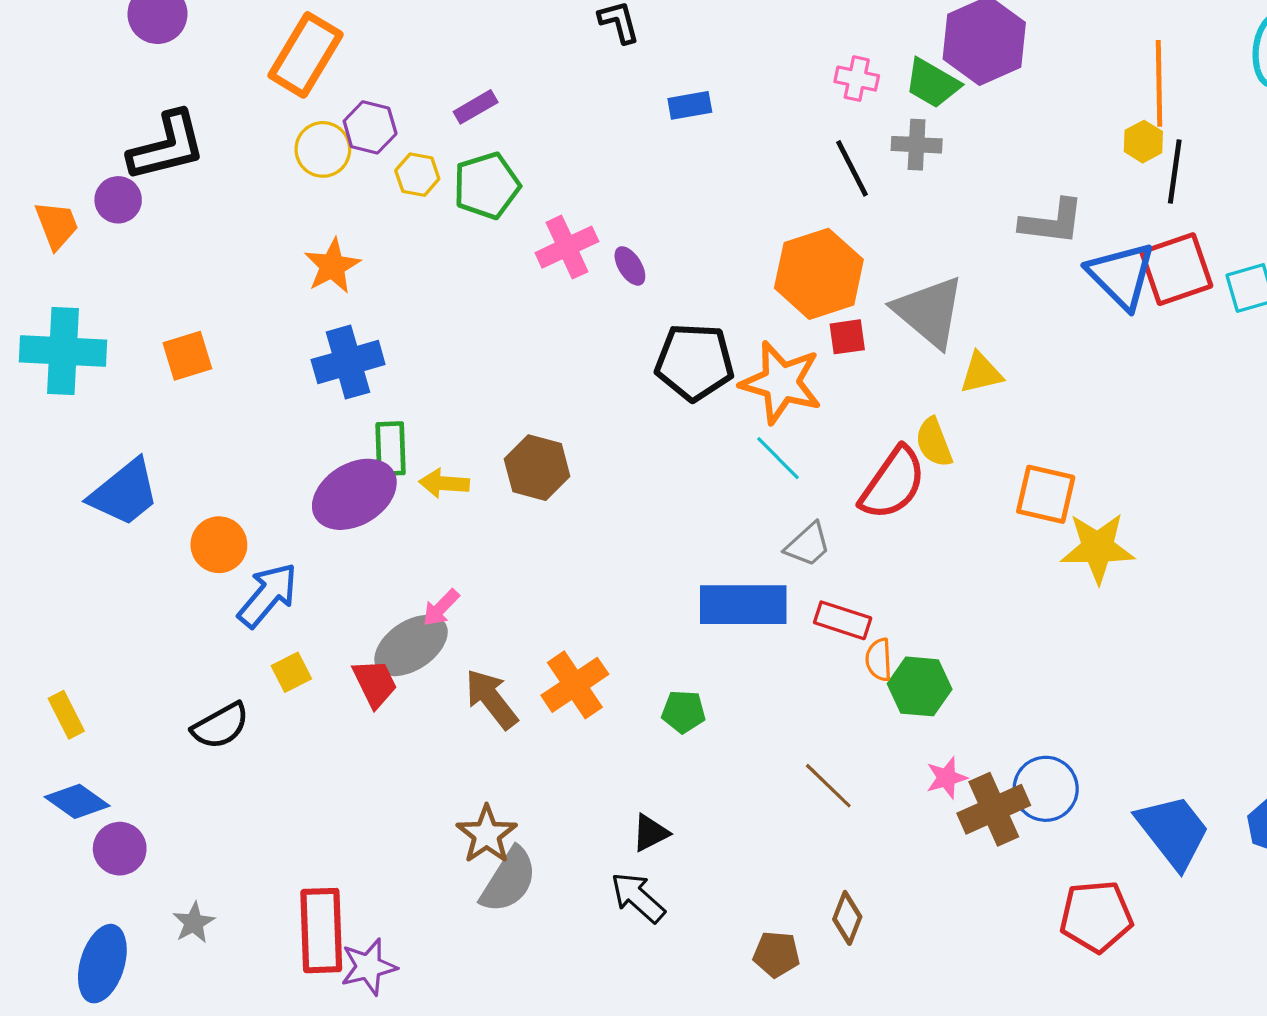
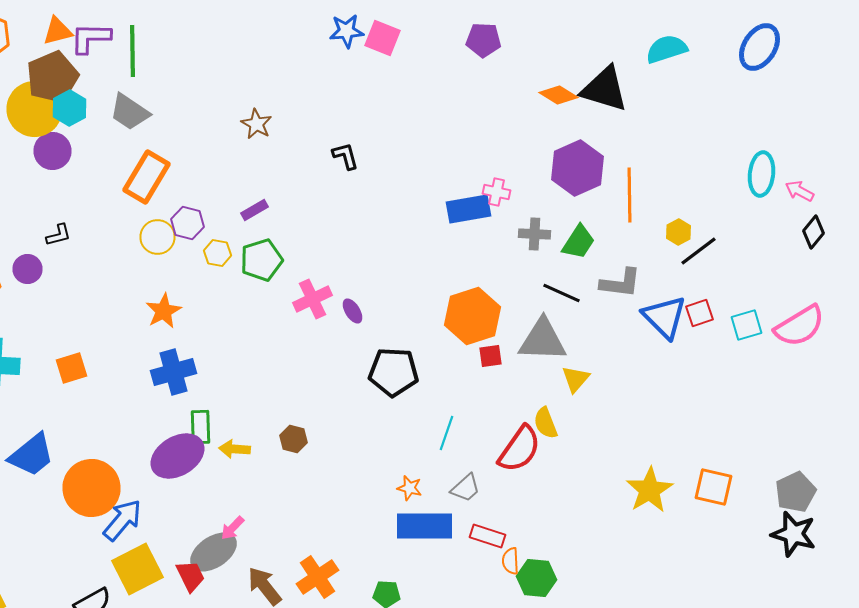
green trapezoid: (932, 83) -> (578, 242), moved, turned -87
orange line: (1159, 83) -> (630, 195), moved
blue rectangle: (690, 105) -> (468, 209), moved, size x1.6
black L-shape: (167, 146) -> (58, 235), size x0.5
black line: (852, 168) -> (562, 293), moved, turned -39
black line: (1175, 171) -> (698, 251), turned 45
red square: (1176, 269) -> (700, 313), size x0.6
gray triangle: (929, 312) -> (542, 340), turned -38
yellow triangle: (981, 373) -> (576, 379), turned -36
orange star: (781, 383) -> (410, 488), moved, size x0.5
cyan line: (778, 458) -> (446, 433), turned 64
brown hexagon: (537, 468) -> (294, 439), size x0.7
orange square: (1046, 494) -> (714, 487), moved
orange circle: (219, 545) -> (92, 488), size x1.6
yellow star: (1098, 548) -> (650, 490), turned -30
yellow square: (291, 672) -> (138, 569), size x2.0

